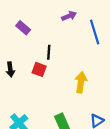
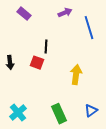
purple rectangle: (23, 28) -> (24, 14), moved

